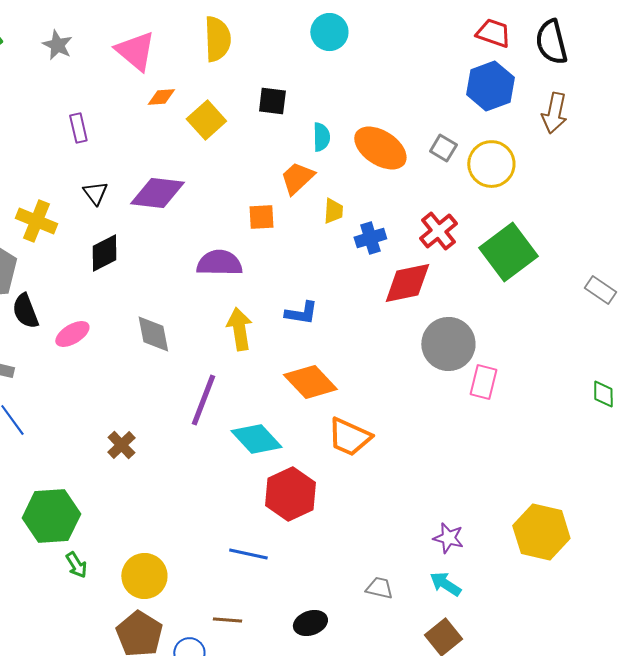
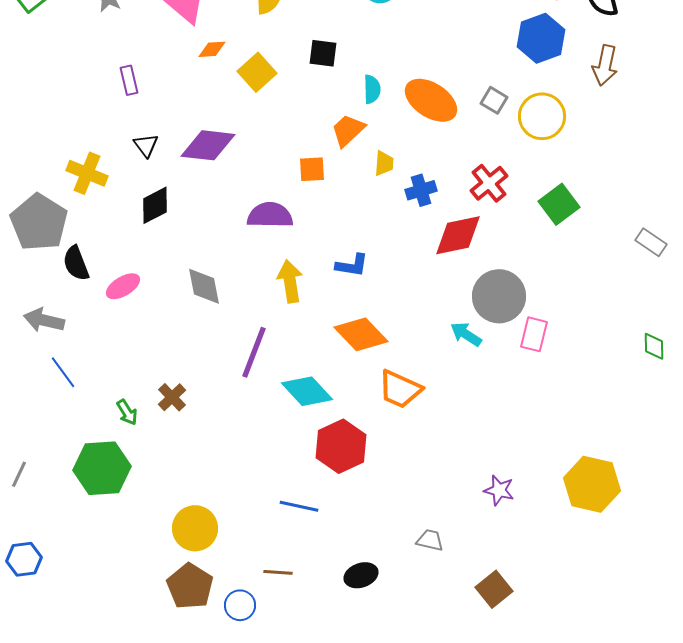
green square: (508, 252) -> (559, 204), size x0.7
green arrow: (76, 565) -> (127, 412), moved
cyan arrow: (445, 584) -> (466, 334), moved

